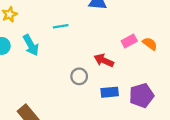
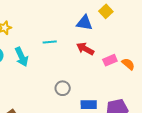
red arrow: (104, 60) -> (85, 49), moved

